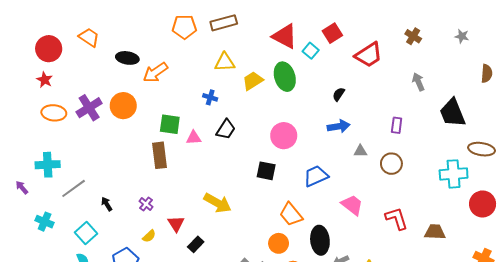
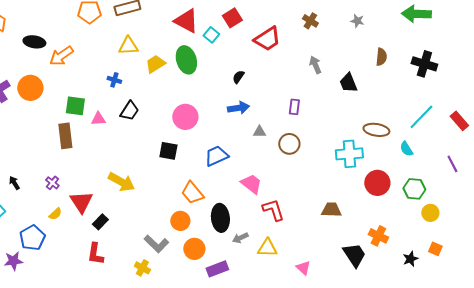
black trapezoid: (453, 113) -> (348, 83), moved, size x0.7
red L-shape: (397, 218) -> (273, 210), moved
red triangle: (176, 224) -> (81, 202), size x1.4

